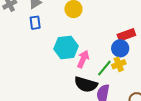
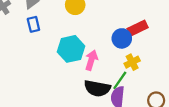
blue circle: (120, 48) -> (122, 38), moved
green line: (104, 68) -> (120, 80), moved

